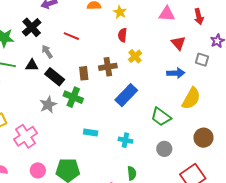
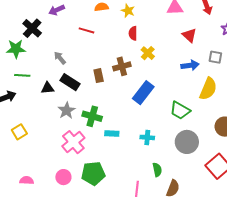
black cross: (32, 27) -> (32, 28), moved
red line: (71, 36) -> (87, 30), moved
gray square: (202, 60) -> (215, 57), moved
black triangle: (32, 65) -> (48, 88), moved
green cross: (73, 97) -> (92, 116), moved
pink cross: (25, 136) -> (73, 142), moved
gray circle: (164, 149) -> (187, 142), size x1.5

